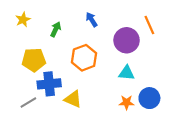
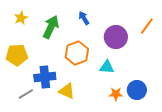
orange line: (149, 25) -> (147, 26), moved, turned 60
green arrow: (56, 29) -> (51, 27), size x1.6
yellow pentagon: (34, 60) -> (17, 55), moved
cyan triangle: (127, 73) -> (107, 67), moved

